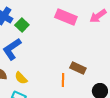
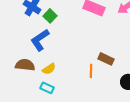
yellow semicircle: (21, 78) -> (49, 69), turned -80

